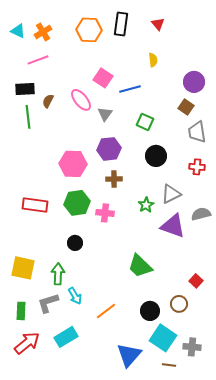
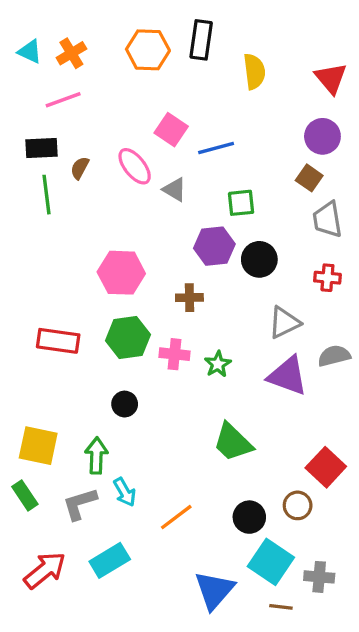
red triangle: (158, 24) -> (331, 78), moved, size x1.5
yellow semicircle: (153, 60) -> (254, 71), moved, size x1.5
gray triangle: (105, 114) -> (175, 190), turned -35
green square: (145, 122) -> (241, 203), turned -30
purple hexagon: (109, 149) -> (214, 246), moved
green star: (146, 205) -> (218, 364), moved
red square: (196, 281) -> (326, 467), size x1.6
green rectangle: (21, 311) -> (25, 495), moved, turned -36

